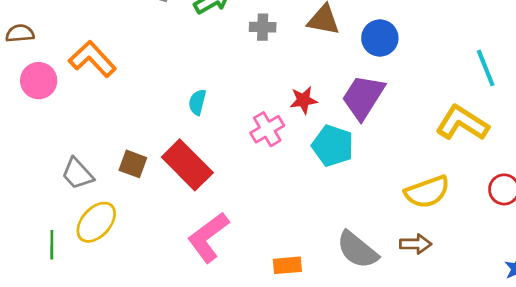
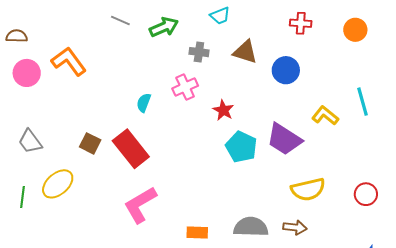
purple trapezoid: (363, 97) -> (284, 139), moved, turned -96
red star: (303, 100) -> (223, 110), turned 30
yellow L-shape: (462, 123) -> (325, 116), moved, size x0.7
pink cross: (267, 129) -> (185, 87), moved
gray trapezoid: (77, 174) -> (30, 141), moved
gray semicircle: (357, 250) -> (251, 227), turned 136

